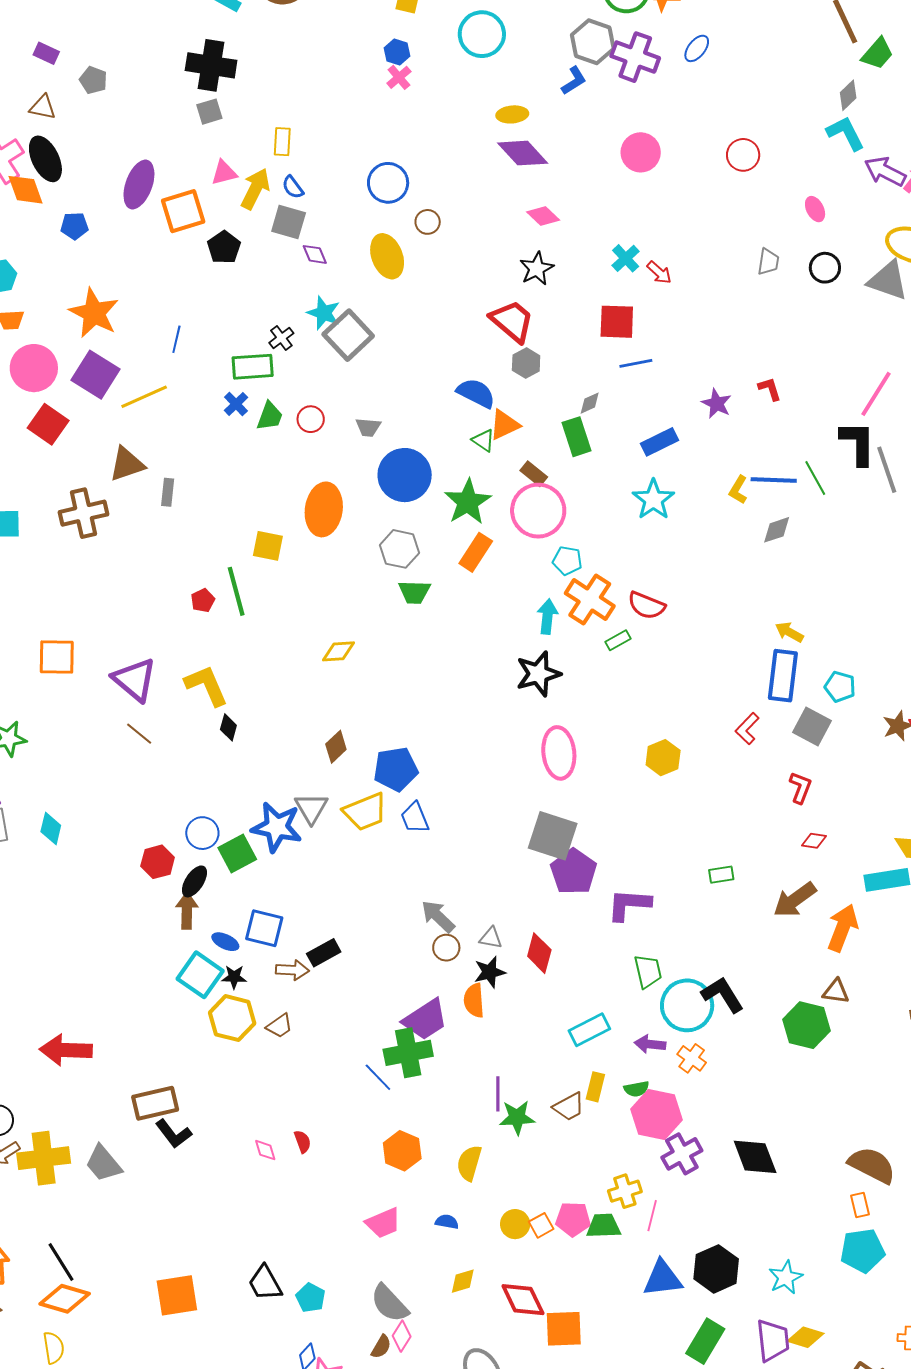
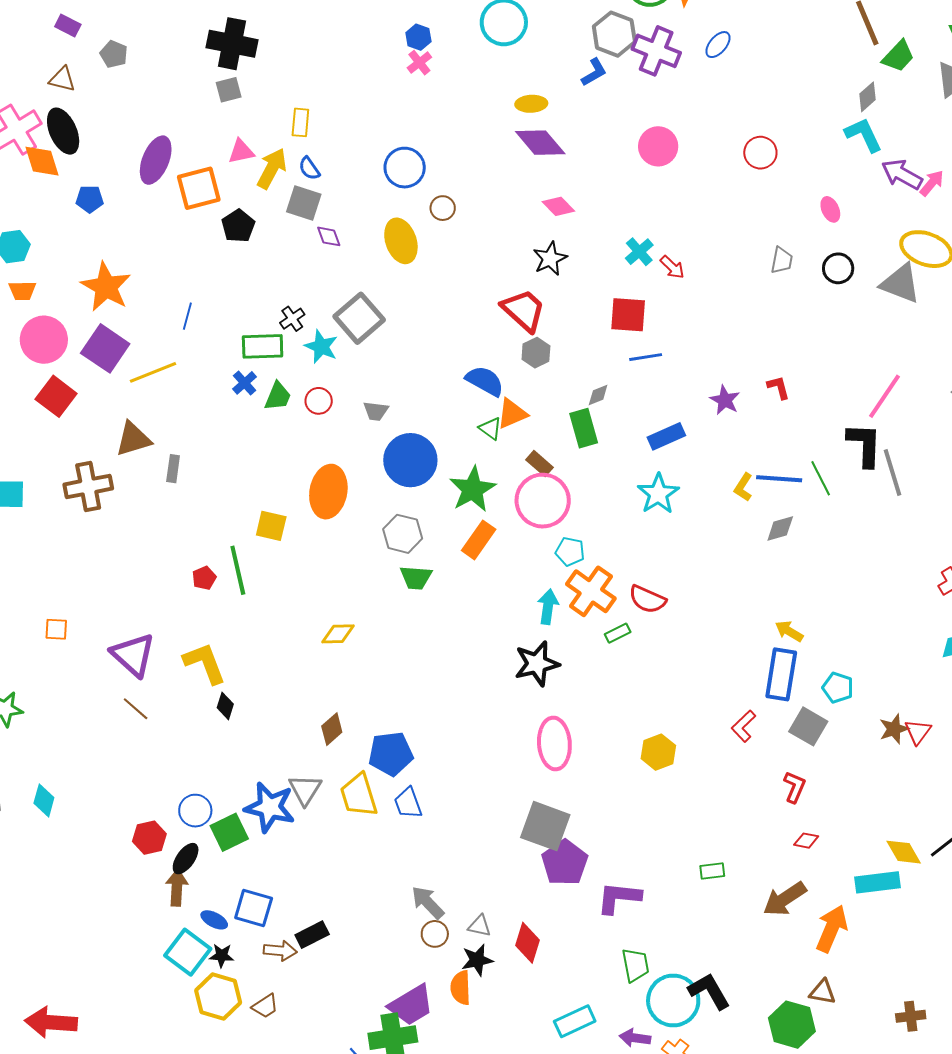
cyan star: (324, 313) -> (321, 347), moved
orange square: (57, 657) -> (56, 629), size x0.6
yellow trapezoid: (365, 812) -> (359, 795), turned 93

